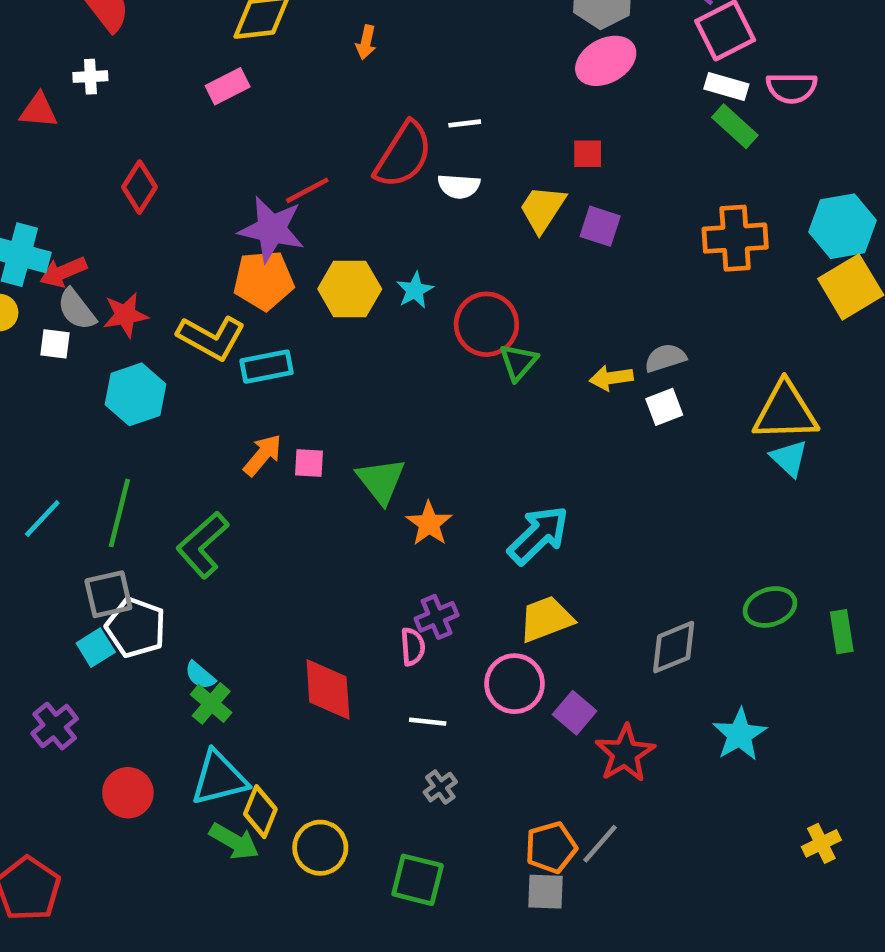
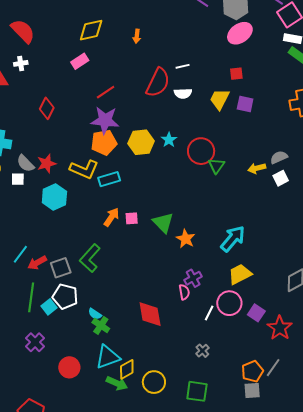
red line: (307, 190) -> (106, 92), moved
red arrow: (63, 272) -> (37, 263), moved
green line: (119, 513) -> (31, 297), moved
gray square: (108, 594) -> (61, 268), moved
white line: (428, 722) -> (209, 313), moved, turned -63
yellow diamond: (260, 812) -> (127, 369), turned 45

